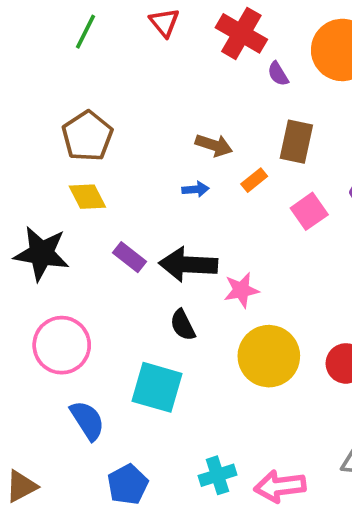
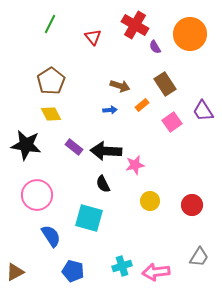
red triangle: (164, 22) -> (93, 37), moved
brown rectangle: (296, 142) -> (165, 84), turned -45
yellow circle: (269, 356) -> (150, 201), size x0.6
blue pentagon: (128, 484) -> (73, 271), turned -30

